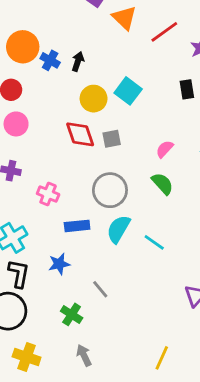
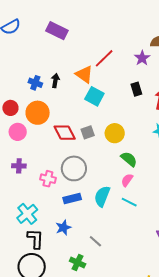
orange triangle: (124, 18) -> (84, 74), moved
red line: (164, 32) -> (104, 58), moved
orange circle: (23, 47) -> (38, 113), moved
yellow circle: (94, 99) -> (115, 133), moved
pink semicircle: (165, 149) -> (127, 180), moved
gray circle: (110, 190) -> (74, 168), moved

